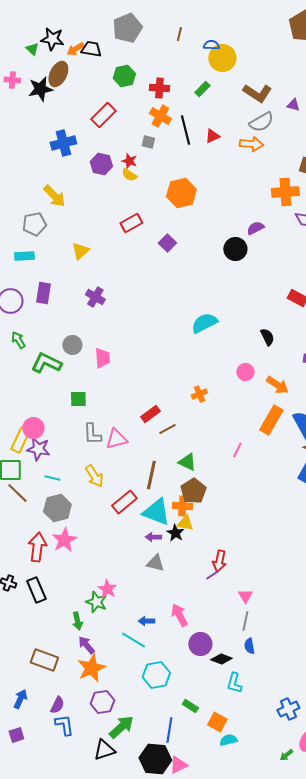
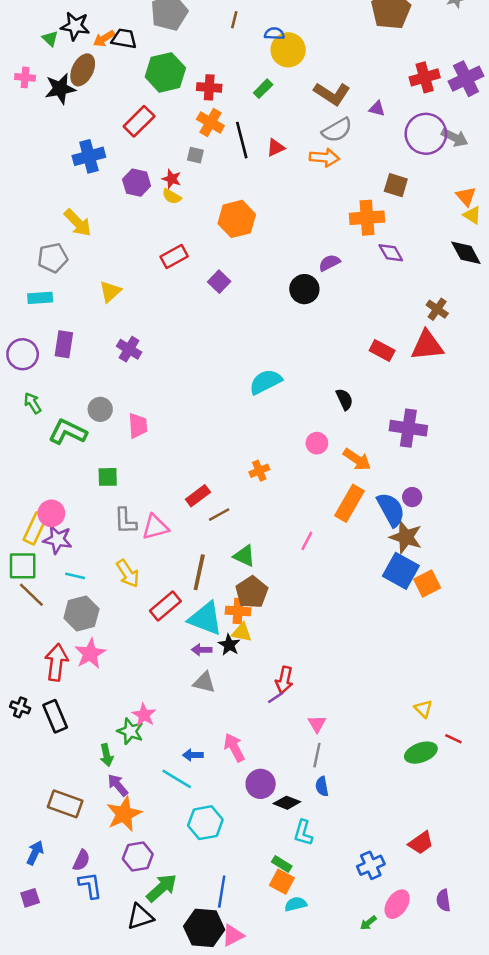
green hexagon: (124, 76) -> (165, 72), size x1.4
green rectangle: (190, 706) -> (282, 864), moved

